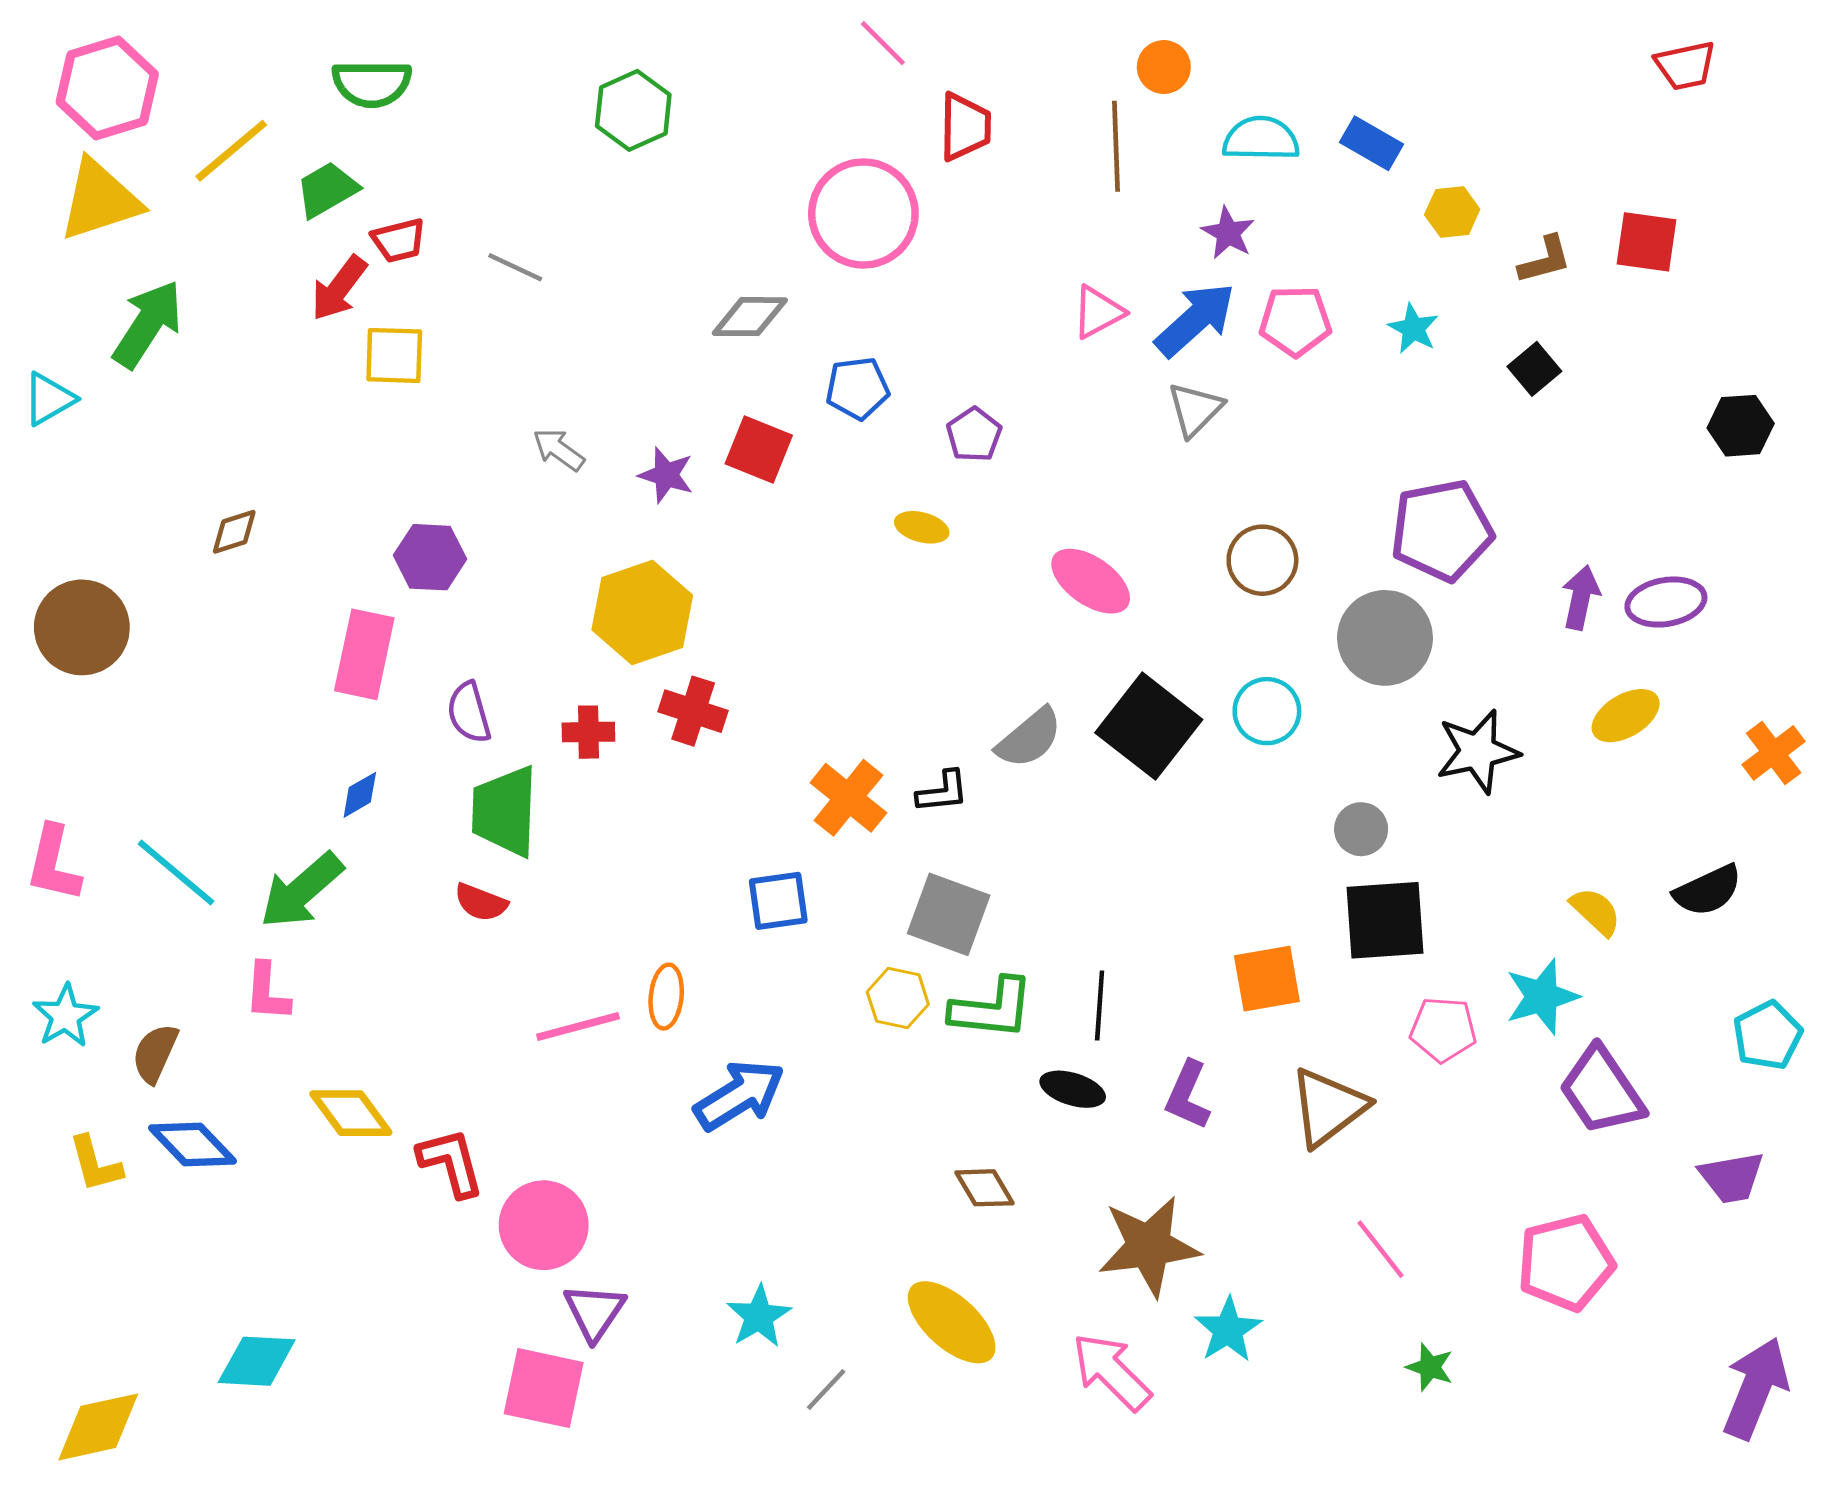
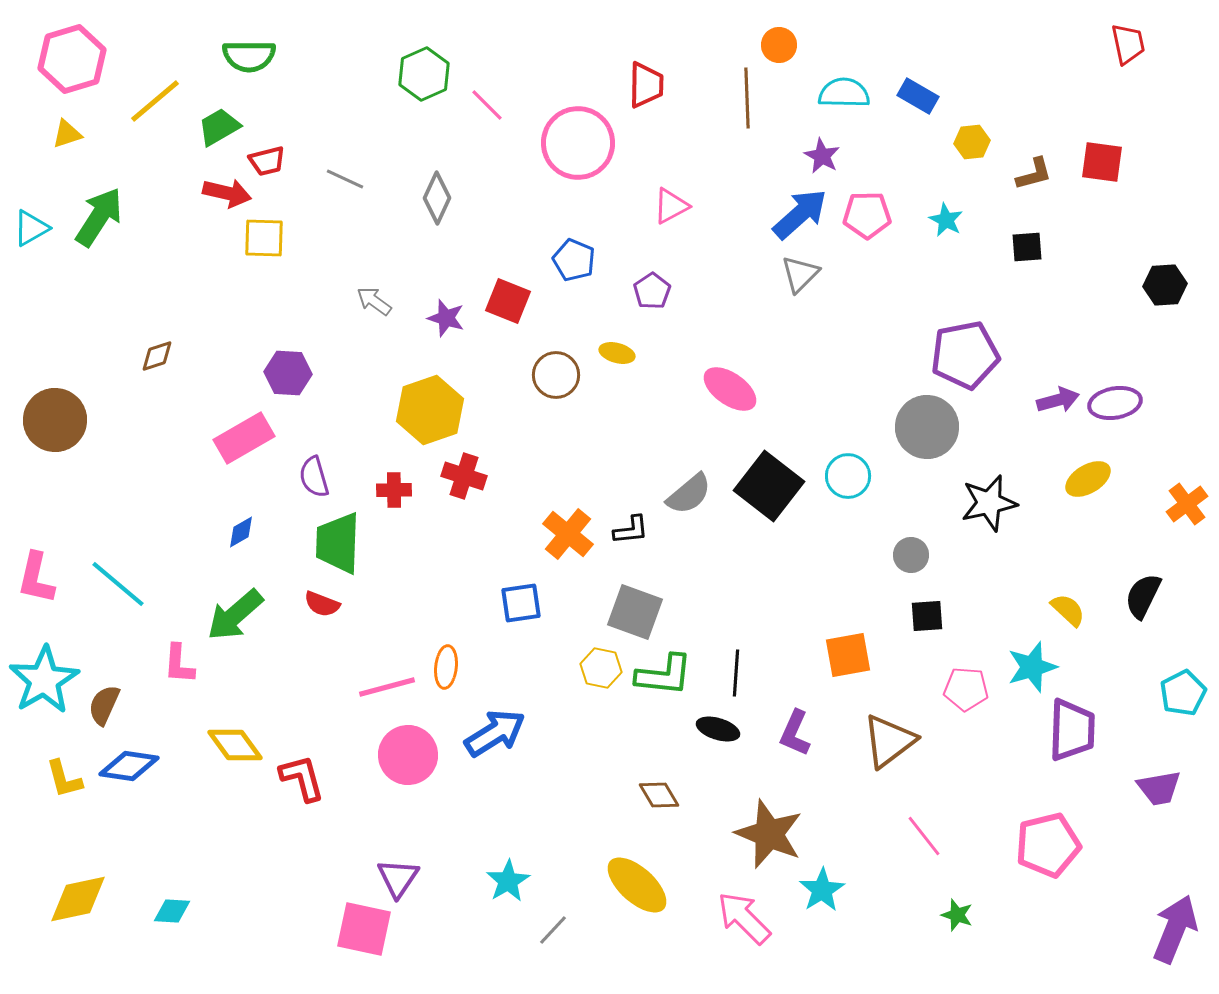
pink line: (883, 43) -> (487, 105), moved
red trapezoid: (1685, 66) -> (1128, 44), turned -90
yellow triangle: (100, 200) -> (67, 134), size x0.5
red arrow: (339, 288) -> (227, 193), turned -114
pink triangle: (1098, 312) -> (671, 206), moved
gray diamond: (750, 317) -> (437, 198), moved, turned -66
black square: (1534, 369) -> (1027, 247), turned 36
blue pentagon: (857, 388) -> (574, 260), turned 30
cyan triangle: (49, 399) -> (31, 228), moved
brown circle: (1262, 560) -> (556, 375), moved
purple arrow: (1581, 598) -> (1058, 400), turned 63
pink rectangle: (364, 654) -> (244, 438), turned 48
green arrow: (302, 890) -> (235, 615), moved
black semicircle: (1708, 890) -> (1143, 596), turned 141
black square: (1385, 920) -> (927, 616), size x0.6
cyan star: (65, 1016) -> (44, 680), size x1.6
purple trapezoid: (1602, 1091) -> (1072, 730), turned -144
blue diamond: (192, 1144) -> (129, 766), turned -38
pink circle: (544, 1225) -> (408, 755), moved
brown star: (1149, 1246) -> (769, 834), turned 30
cyan diamond: (257, 1361) -> (172, 911), size x0.7
yellow diamond: (98, 1427) -> (78, 899), moved

